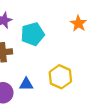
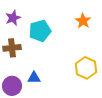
yellow hexagon: (60, 77) -> (86, 68), moved

